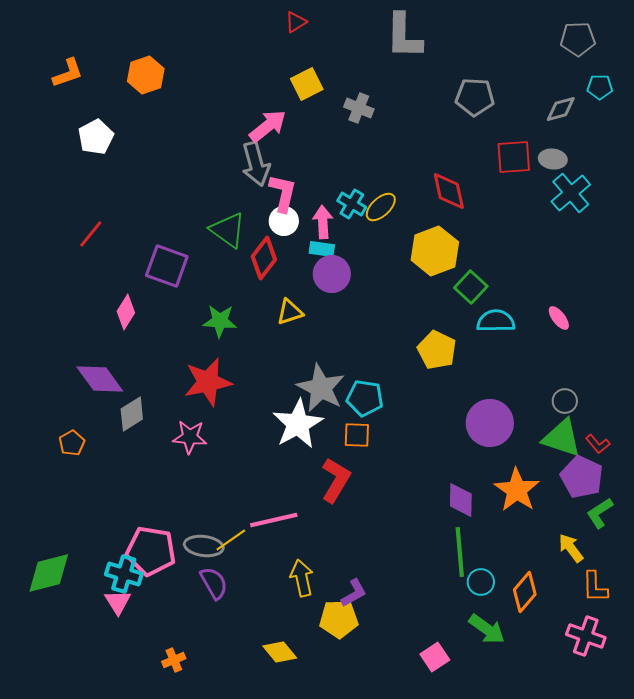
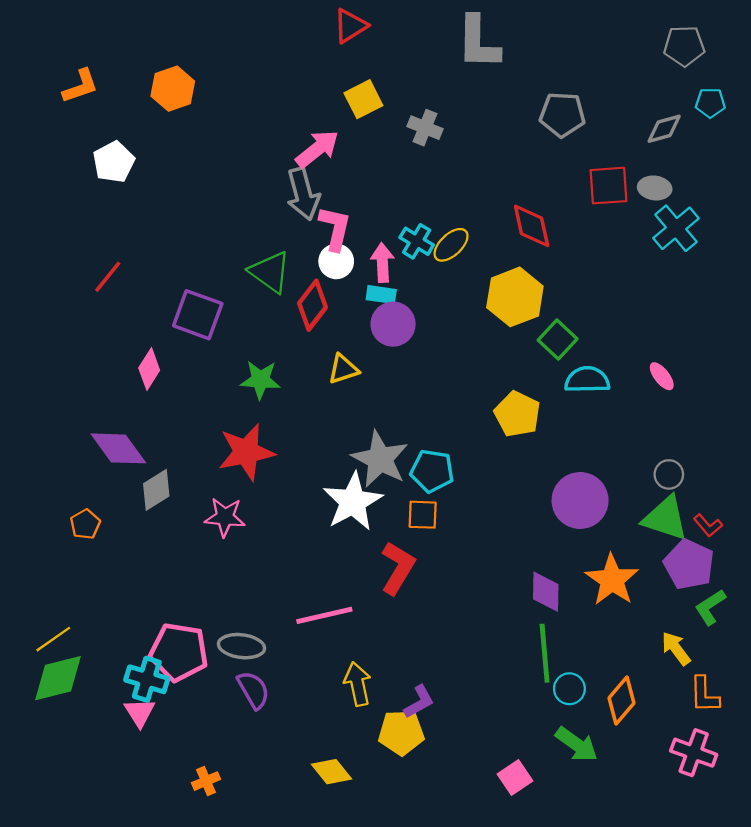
red triangle: (296, 22) -> (350, 26), size x1.4
yellow line: (231, 540) -> (53, 639), moved

